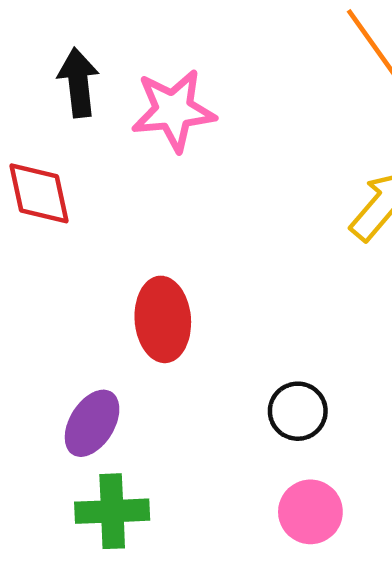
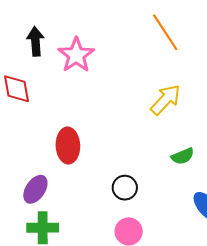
pink star: (173, 110) -> (76, 55), turned -30

